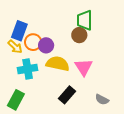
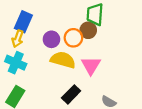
orange circle: (33, 42) -> (73, 38), moved
yellow arrow: (15, 47) -> (18, 39), turned 63
cyan cross: (28, 69) -> (16, 63), moved, turned 30

